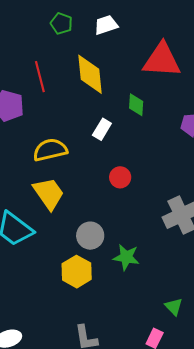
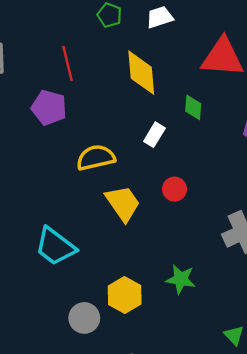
red line: (40, 77) -> (68, 63), moved
yellow trapezoid: (49, 193) -> (123, 203), moved
gray circle: (90, 236) -> (84, 318), moved

